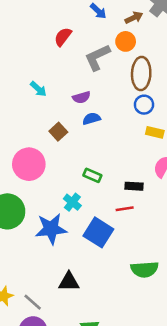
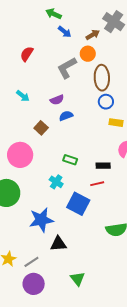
red semicircle: (63, 37) -> (27, 54), moved
blue star: (51, 229) -> (41, 220), moved
gray line: (33, 302) -> (31, 262), turned -70

